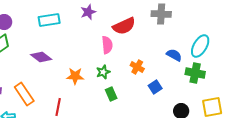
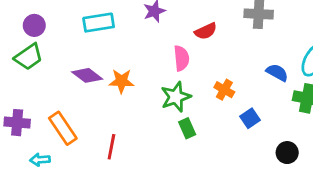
red semicircle: (124, 26) -> (206, 31), size x0.7
green star: (103, 72) -> (176, 97), size x1.5
orange star: (75, 76) -> (121, 81), moved

